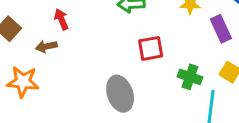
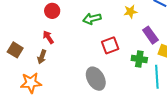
purple rectangle: (221, 29) -> (150, 35), moved
brown arrow: (46, 46) -> (42, 57), turned -48

